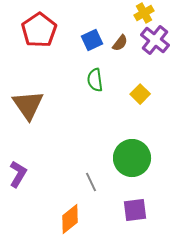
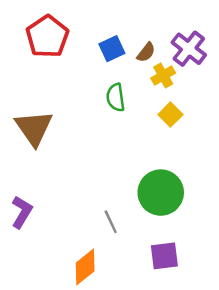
yellow cross: (144, 13) -> (163, 76), moved

